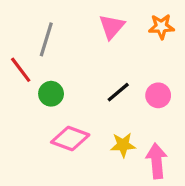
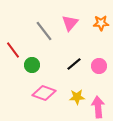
gray line: (46, 39) -> (44, 31), moved, turned -55

